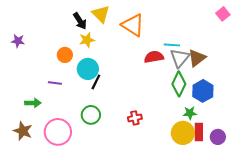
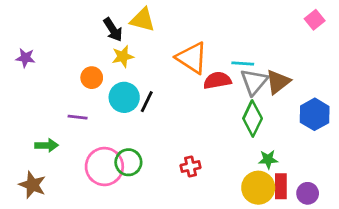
yellow triangle: (101, 14) -> (143, 20), turned -30
orange triangle: (133, 25) -> (192, 58), moved
black line: (96, 82) -> (147, 102), moved
blue hexagon: (203, 91) -> (315, 114), moved
pink circle: (58, 132) -> (104, 166), moved

